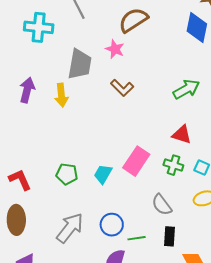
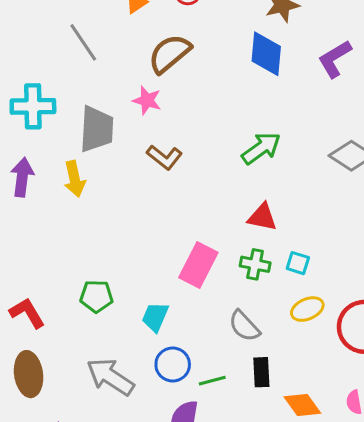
cyan cross: (39, 27) -> (33, 106), moved
cyan trapezoid: (103, 174) -> (155, 317), moved
gray arrow: (70, 228) -> (110, 377), turned -88

